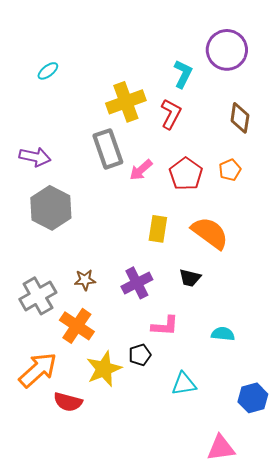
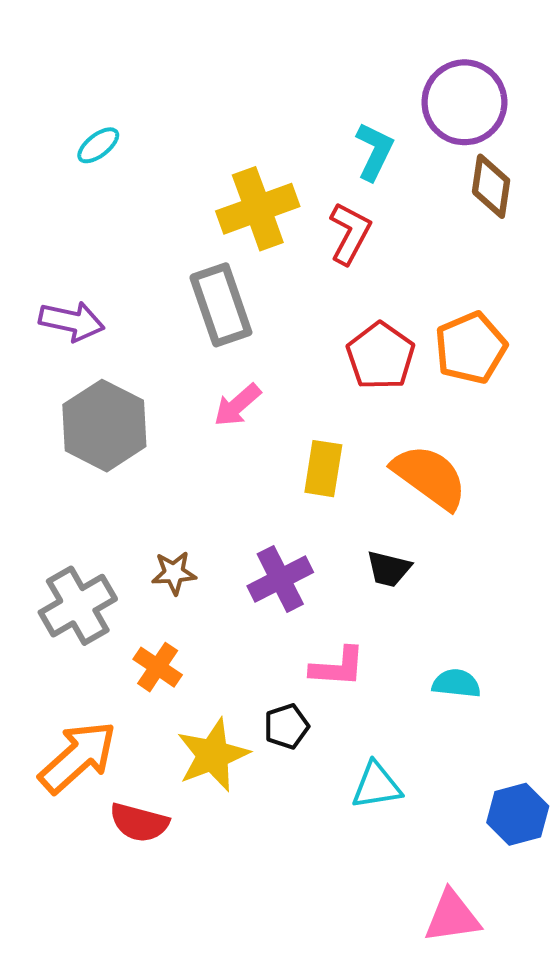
brown diamond: (240, 118) -> (491, 186), moved
pink arrow: (141, 170) -> (237, 405), moved
orange pentagon: (230, 170) -> (471, 348), size x1.6
orange cross: (77, 326) -> (158, 667), size x0.7

